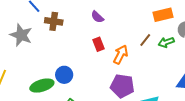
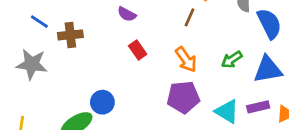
brown line: (145, 40) -> (190, 17), moved
green arrow: (166, 42) -> (232, 60), moved
orange arrow: (121, 55) -> (186, 59), moved, turned 132

